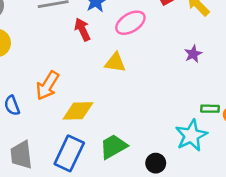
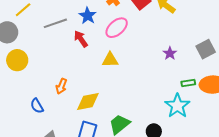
purple star: (193, 54) -> (170, 53), moved
orange arrow: (47, 86) -> (61, 86), size x0.7

